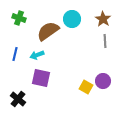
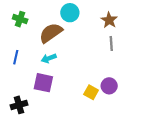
cyan circle: (72, 19) -> (70, 13), moved
cyan arrow: (37, 55) -> (49, 58), moved
black cross: (18, 99) -> (19, 105), turned 35

